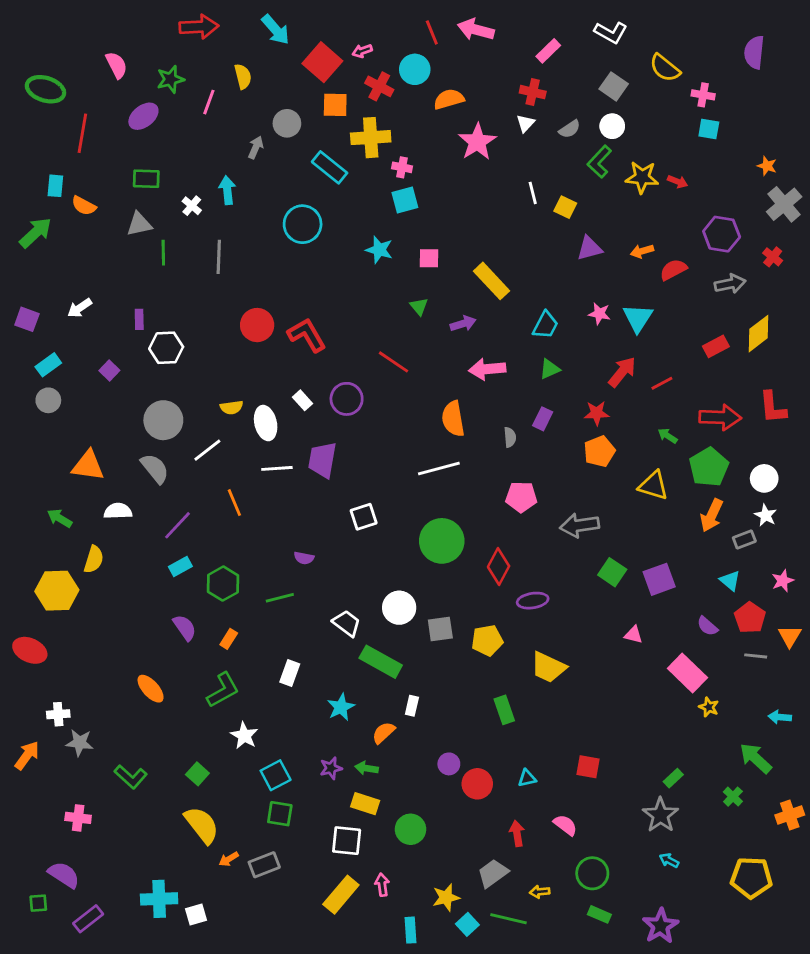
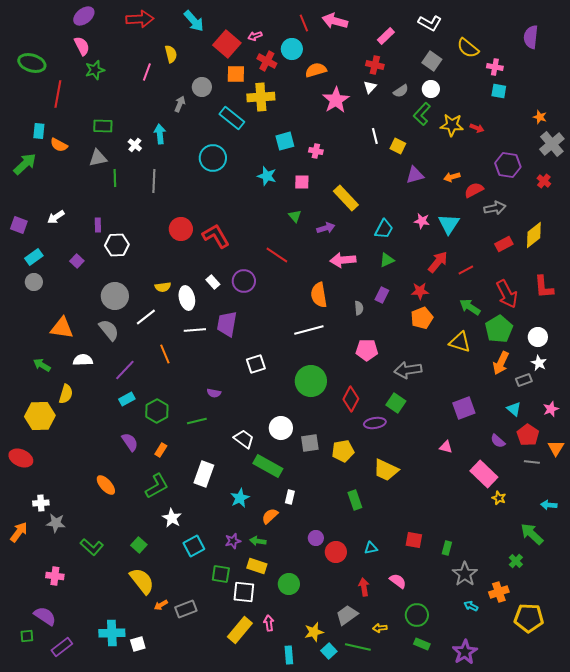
green star: (170, 79) -> (95, 70), moved
purple ellipse: (143, 116) -> (84, 16), moved
pink cross: (402, 167) -> (316, 151), moved
gray arrow: (730, 284) -> (495, 208), moved
red arrow: (720, 417) -> (507, 294), turned 60
green arrow: (668, 436) -> (470, 307), size x1.5
green square: (612, 572) -> (396, 403), moved
white rectangle: (290, 673) -> (204, 474), size x1.4
green rectangle: (673, 778) -> (447, 548), moved, turned -32
green square: (280, 814) -> (221, 574), moved
orange cross: (790, 815) -> (499, 592), moved

